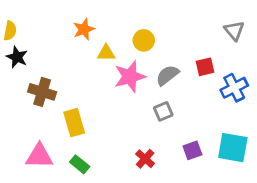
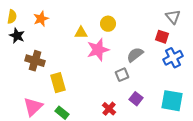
orange star: (84, 29) -> (41, 19), moved
red square: (205, 67) -> (162, 37), moved, turned 32
gray semicircle: (167, 75) -> (135, 55), moved
purple square: (192, 150) -> (136, 99), moved, turned -32
pink triangle: (39, 156) -> (33, 107), turned -45

